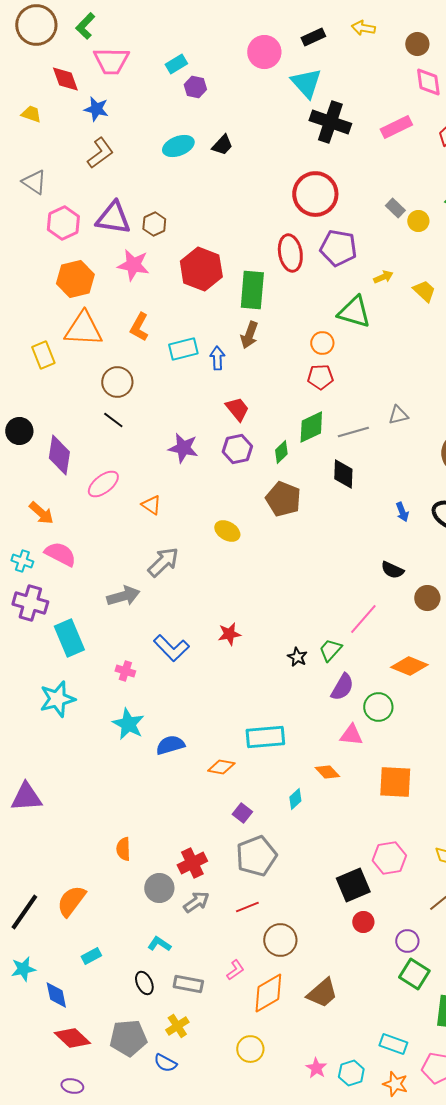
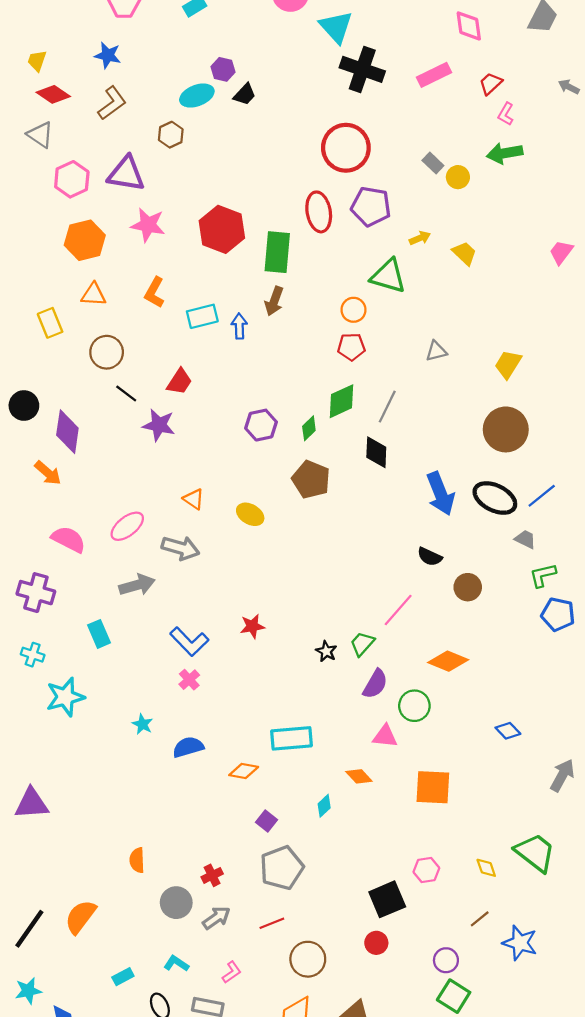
red diamond: (65, 79) -> (53, 94), moved, turned -36
purple hexagon: (195, 87) -> (223, 69), moved
yellow trapezoid: (31, 114) -> (37, 61), turned -90
brown hexagon: (154, 224) -> (171, 135), moved
orange triangle: (83, 329) -> (94, 295), size x0.6
brown circle: (117, 382) -> (107, 352), moved
red trapezoid: (237, 409) -> (179, 382), moved, turned 72
gray triangle: (398, 415) -> (436, 351), moved
gray line: (353, 432) -> (387, 407), turned -48
purple star: (183, 448) -> (159, 425), moved
pink ellipse: (103, 484) -> (127, 526), moved
orange triangle: (151, 505) -> (194, 499), moved
blue arrow: (402, 512) -> (441, 494), size x2.0
orange arrow: (41, 513) -> (48, 473), moved
cyan cross: (22, 561) -> (33, 655), moved
gray arrow: (163, 562) -> (181, 548), turned 60
cyan rectangle: (69, 638) -> (99, 634), moved, size x0.7
pink cross: (125, 671) -> (189, 680), moved, turned 30
cyan star: (128, 724) -> (142, 724), size x0.6
pink hexagon: (389, 858) -> (426, 870), size x0.7
red cross: (192, 863) -> (212, 875), size x0.7
red circle: (363, 922) -> (376, 943), moved
cyan rectangle: (91, 956) -> (123, 977), moved
pink L-shape: (235, 970) -> (232, 972), moved

